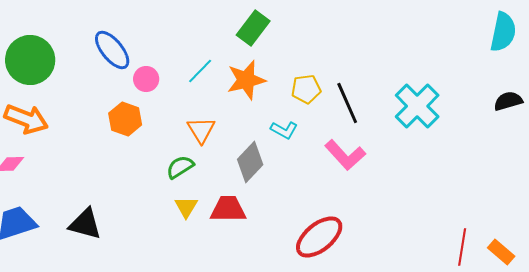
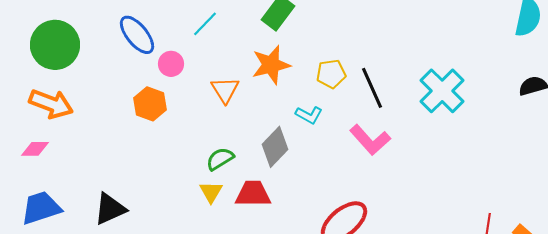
cyan line: (200, 71) -> (205, 24), moved
orange triangle: (201, 130) -> (225, 90), moved
green semicircle: (180, 167) -> (220, 159), moved
black triangle: (85, 224) -> (110, 209), turned -39

